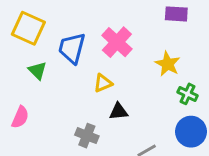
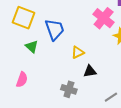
pink cross: (117, 42) -> (104, 18), moved
blue trapezoid: (72, 48) -> (55, 29), turned 150

